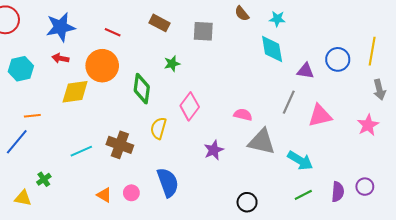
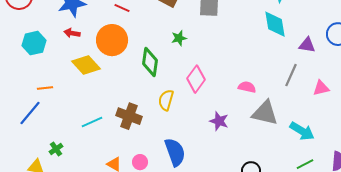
yellow diamond: (75, 92) -> (86, 65), turned 56
pink triangle: (320, 116) -> (321, 88), size x0.7
purple star: (214, 150) -> (219, 121), turned -30

